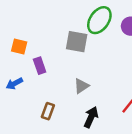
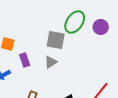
gray triangle: (81, 86) -> (51, 62), moved

